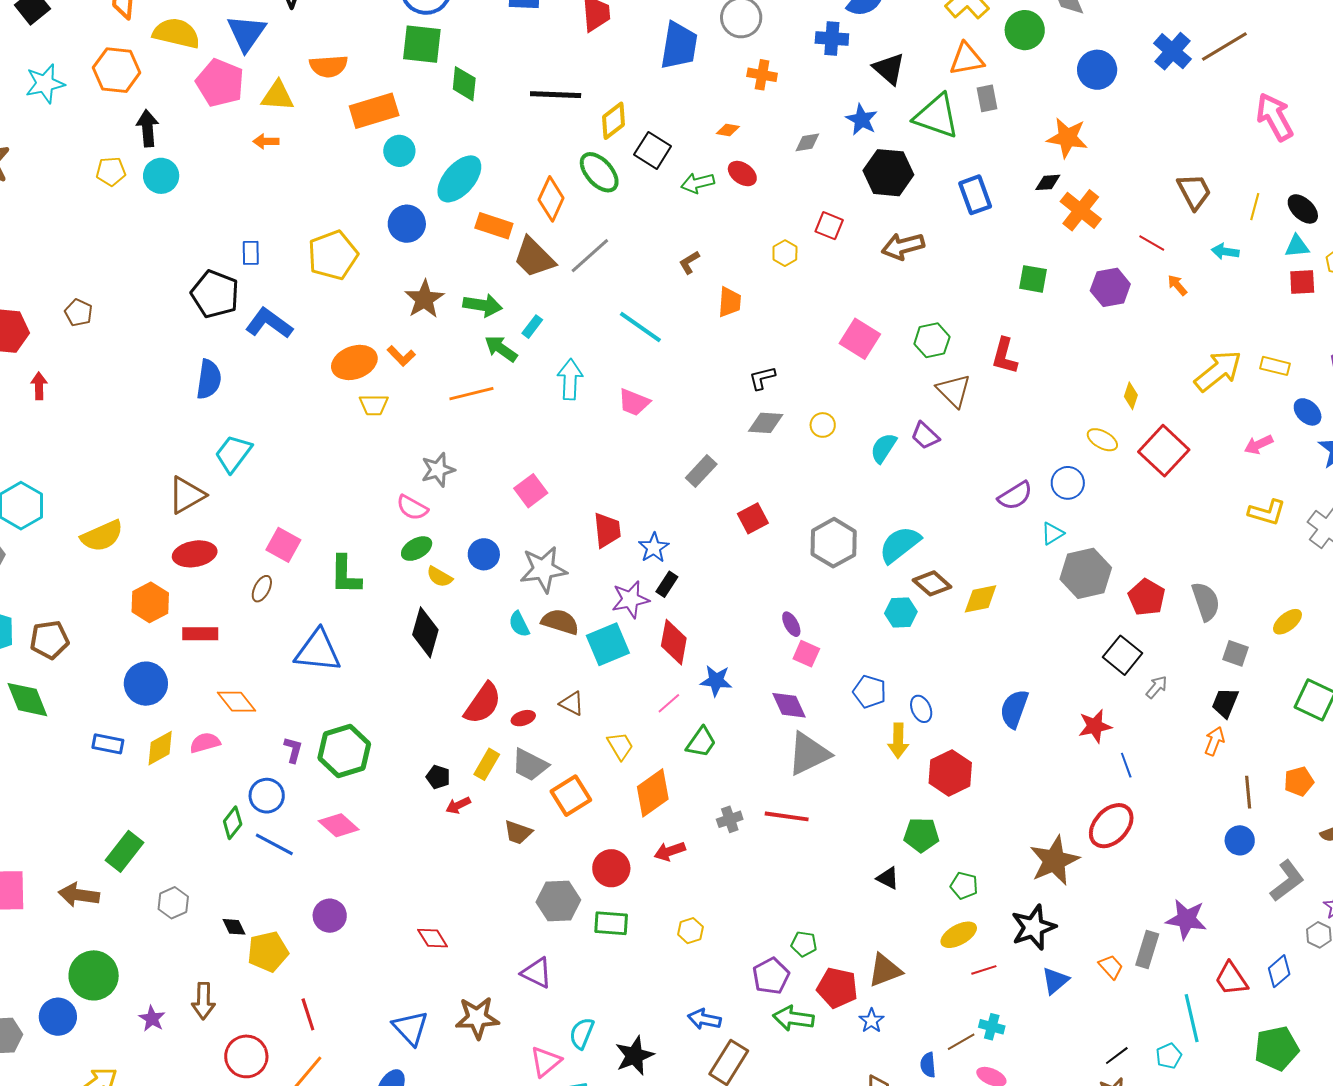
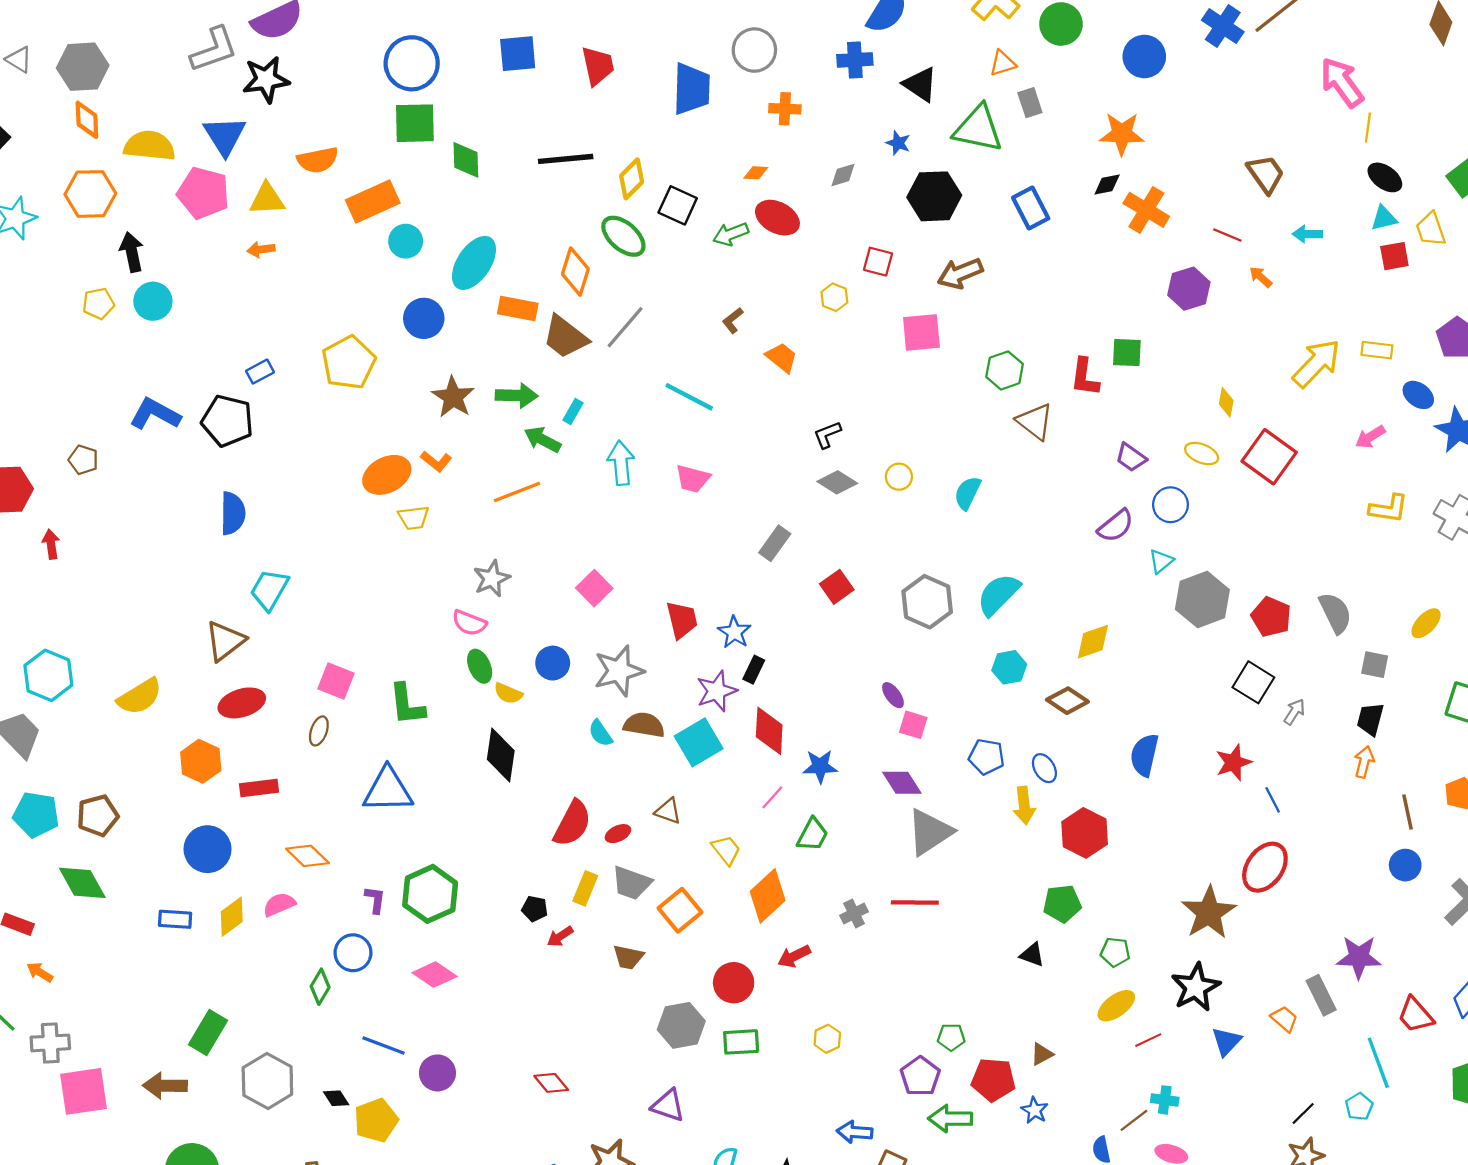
orange triangle: (967, 59) -> (1003, 63), size x0.7
blue star: (862, 120) -> (898, 143), size x0.7
red ellipse: (742, 174) -> (777, 218), size x1.4
yellow line: (1255, 207) -> (1368, 127), moved
blue rectangle: (251, 253) -> (260, 372), turned 70
green square: (1033, 279) -> (1127, 353), moved
orange trapezoid: (730, 302) -> (782, 358), turned -48
blue L-shape: (269, 323) -> (155, 414), moved
pink square: (860, 339) -> (921, 332), moved, turned -30
gray diamond: (766, 423) -> (837, 482), turned 36
purple trapezoid: (925, 436) -> (1131, 457), moved
green ellipse: (417, 549) -> (480, 666), turned -76
brown diamond: (932, 583) -> (1067, 701), moved
blue line: (274, 844) -> (384, 1046), moved
gray hexagon: (173, 903) -> (267, 1081), size x1.6
gray rectangle: (1147, 950) -> (1321, 995), turned -36
brown triangle: (885, 970) -> (1042, 1054), size x0.6

